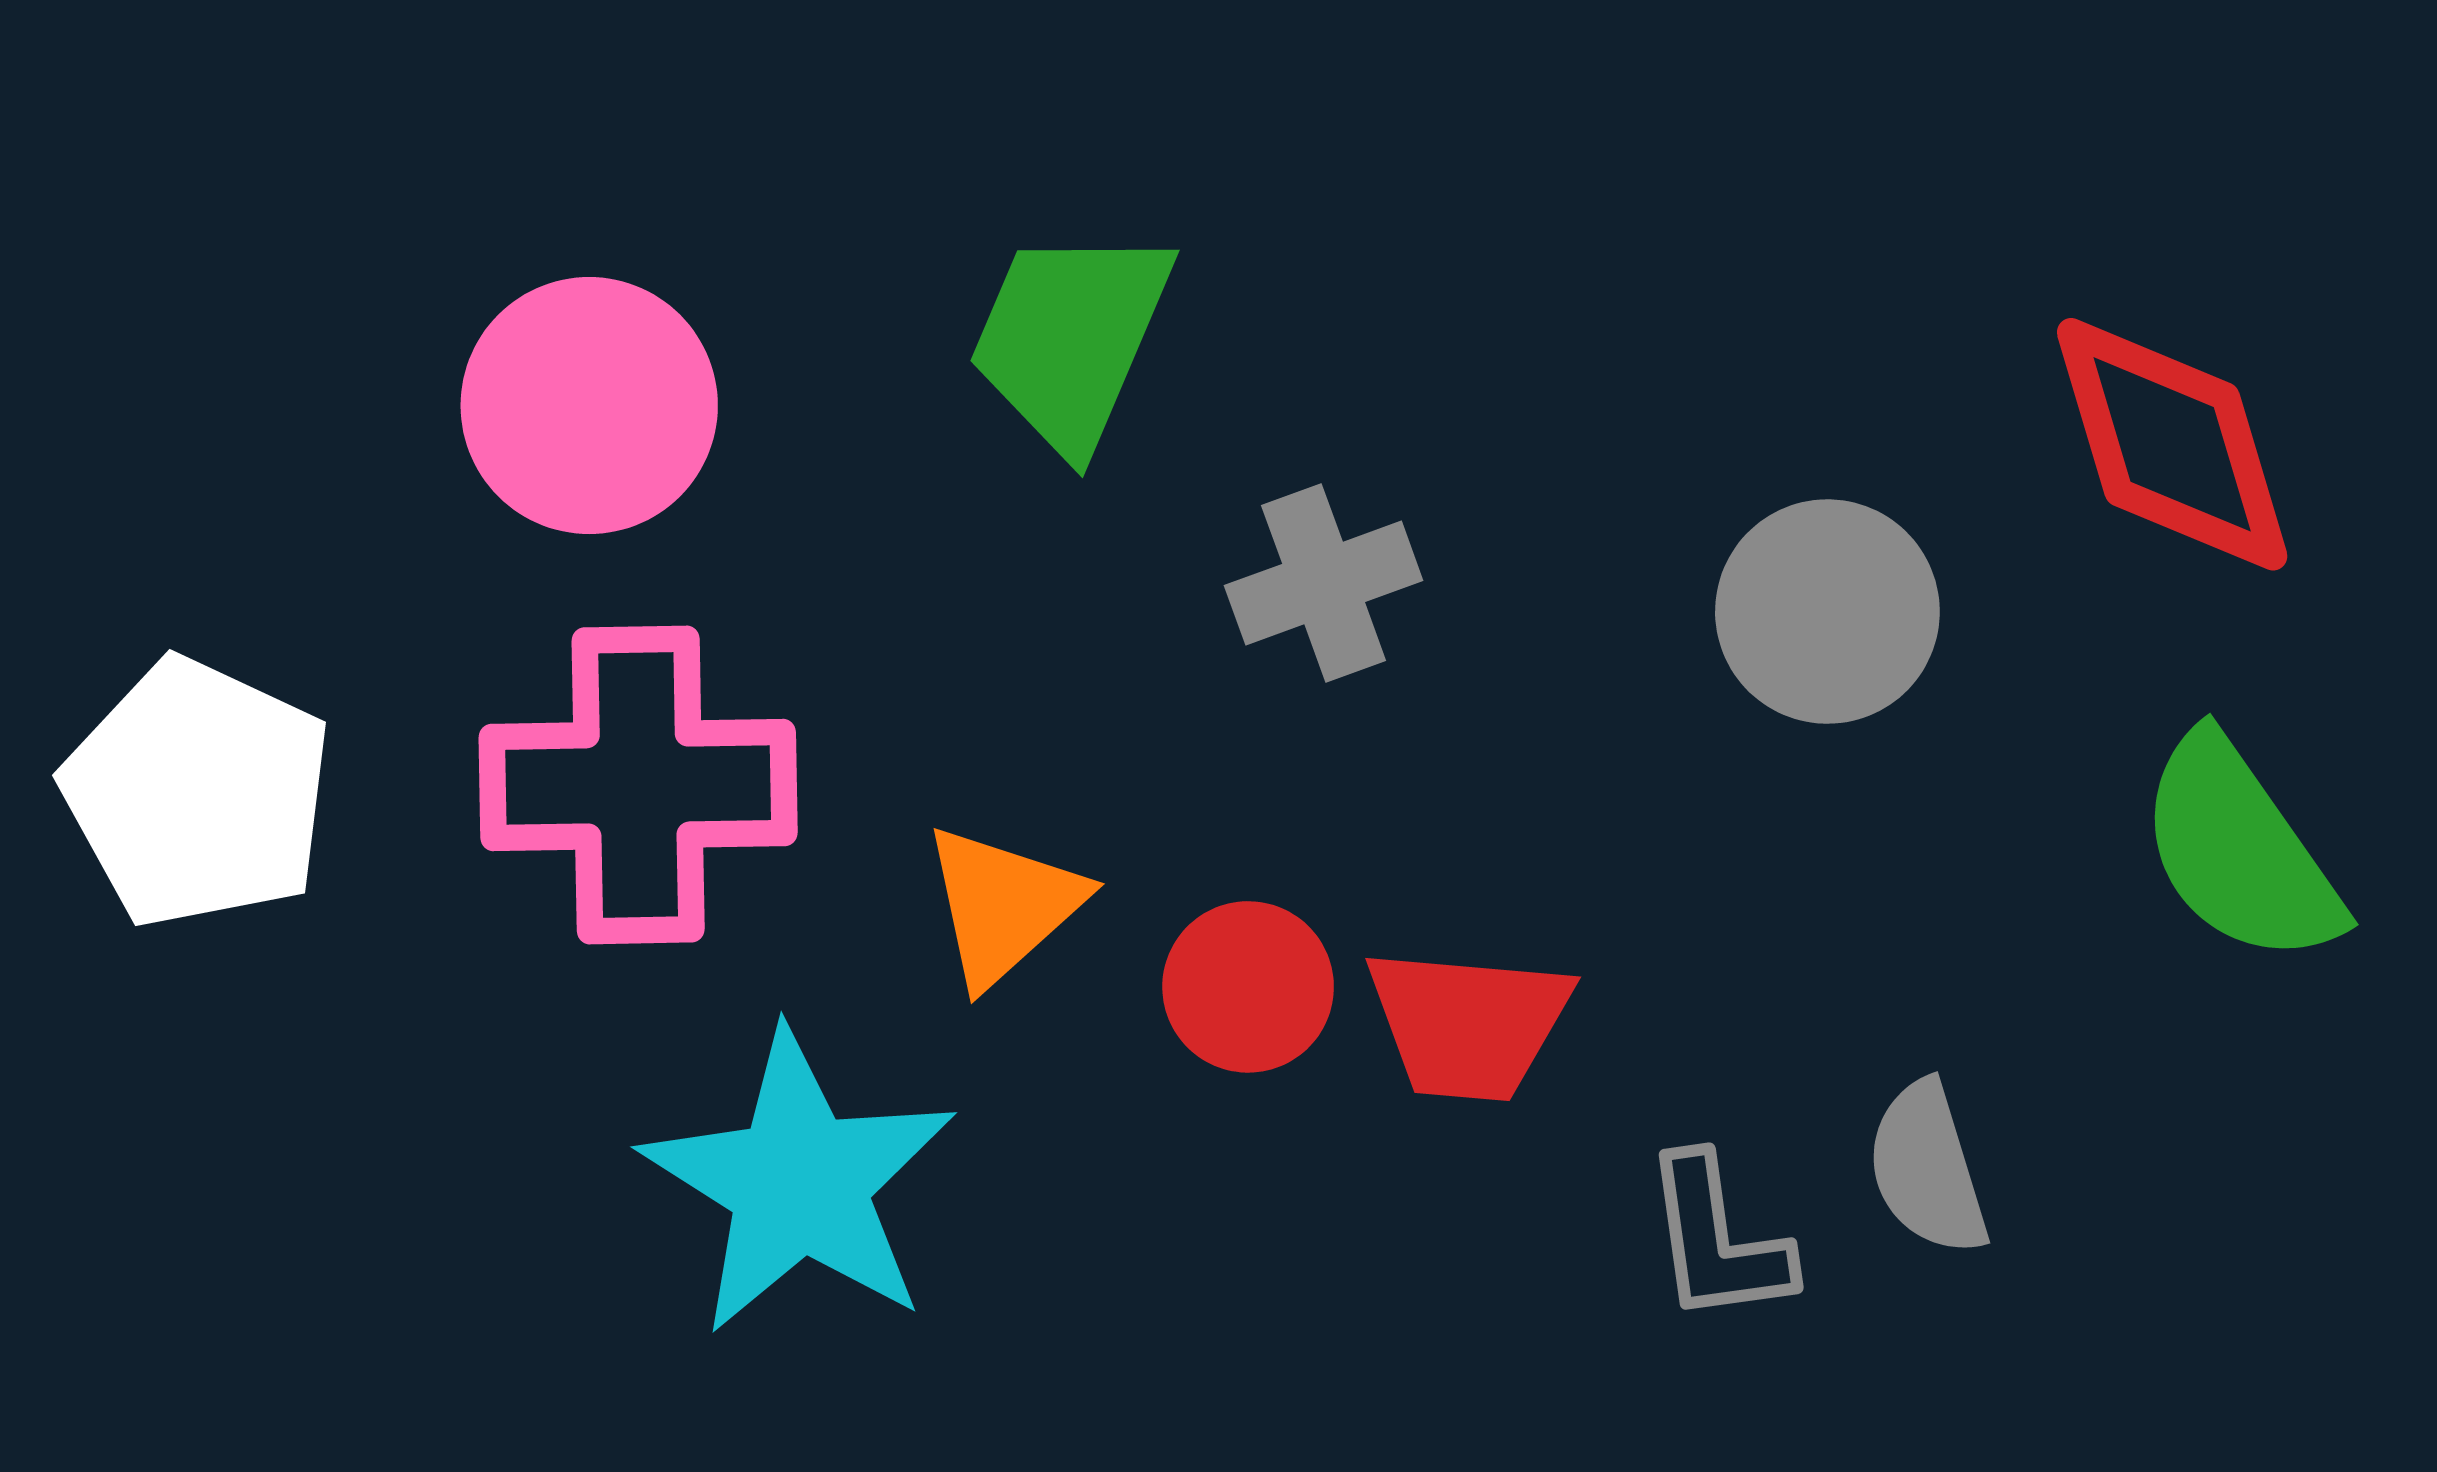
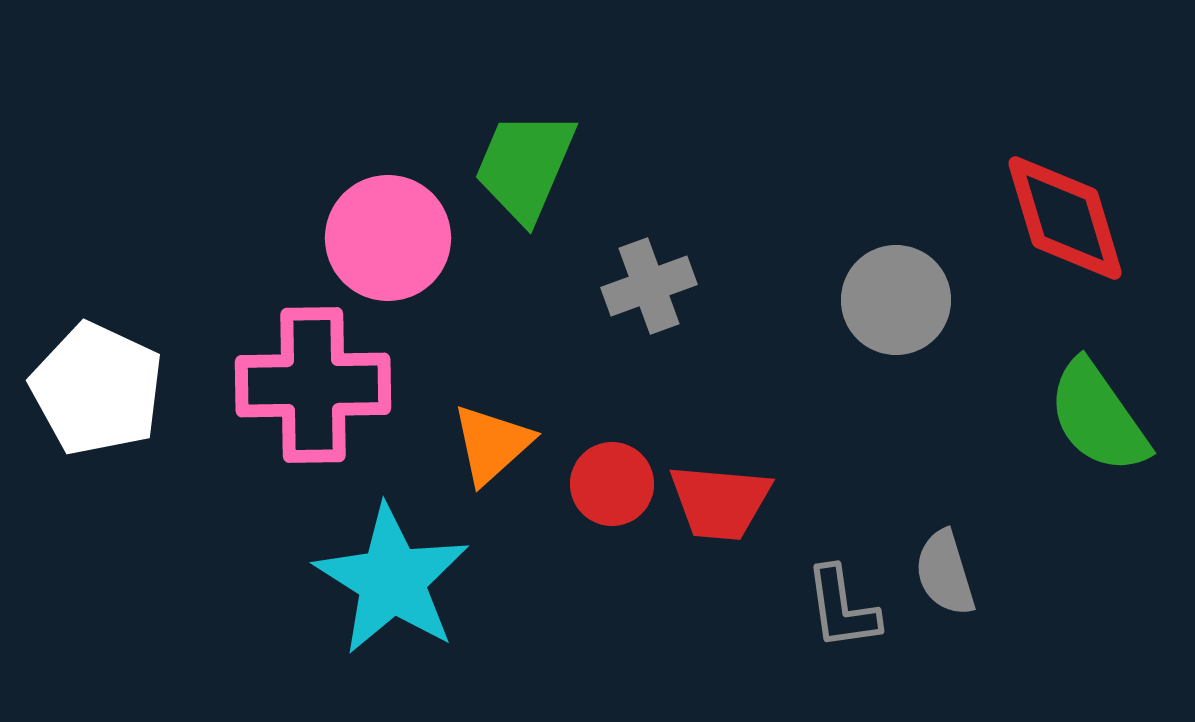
pink circle: (589, 406) -> (388, 238), moved

